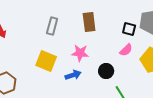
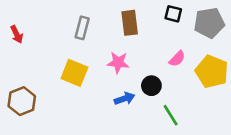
black square: (129, 29) -> (173, 14), moved
blue arrow: (73, 75) -> (124, 99), moved

